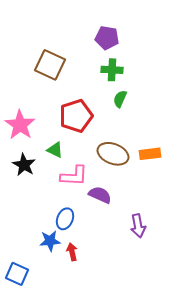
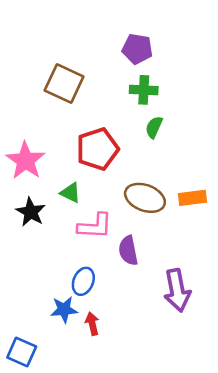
purple semicircle: (100, 195) -> (128, 250), turned -125
purple arrow: (138, 226) -> (177, 290), size x1.4

